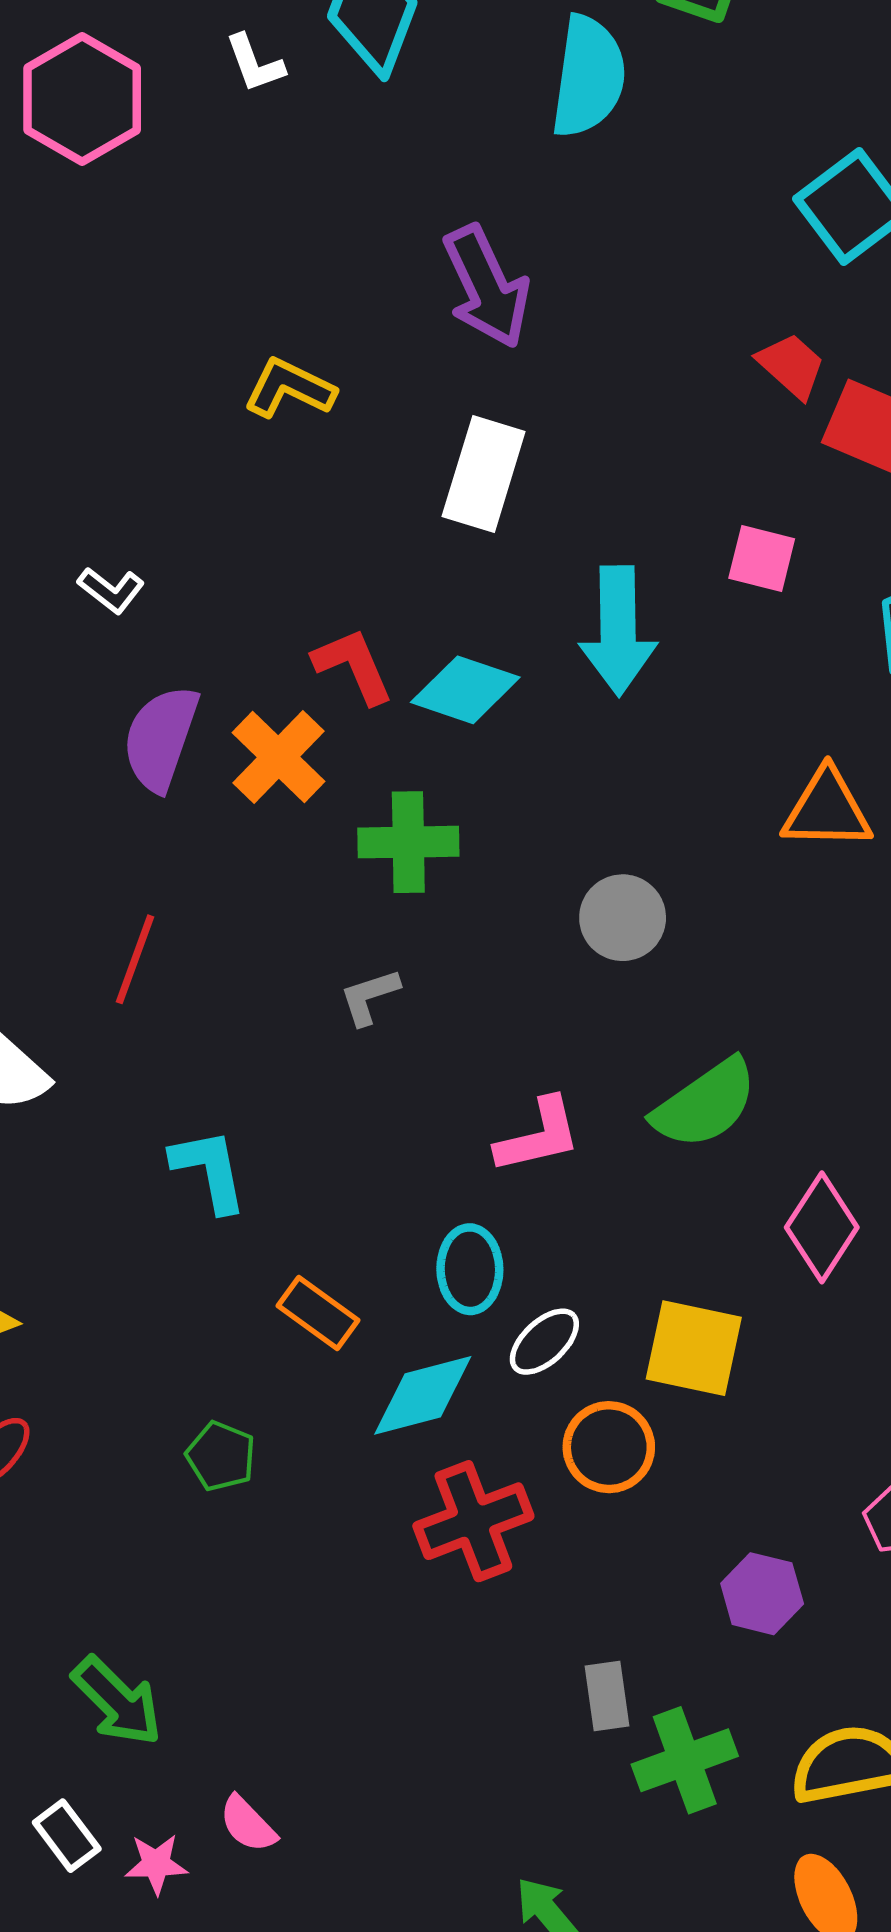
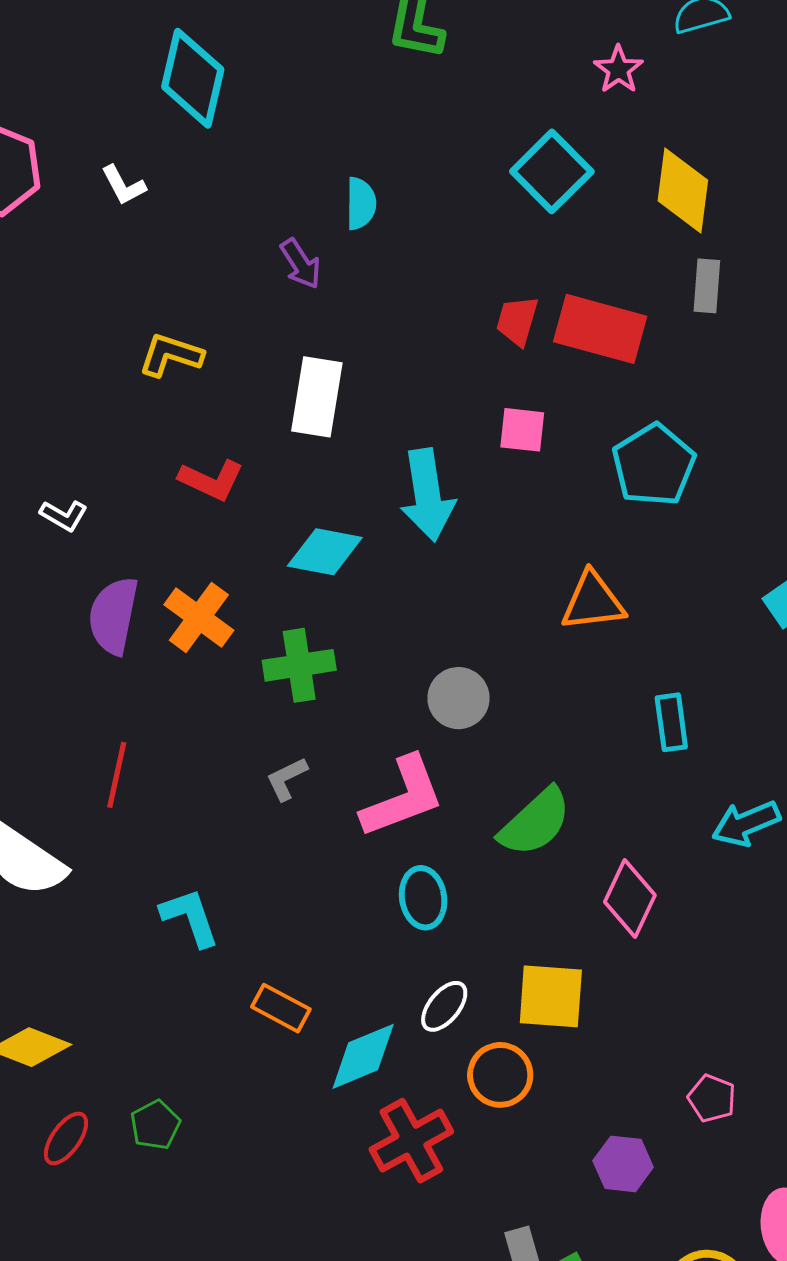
white L-shape: (255, 63) -> (123, 185), moved
cyan semicircle: (588, 77) -> (361, 204), moved, size x0.6
purple arrow: (486, 287) -> (301, 264), size x0.6
red trapezoid: (791, 366) -> (517, 321), moved, turned -108
red L-shape: (353, 666) -> (211, 480), moved, turned 146
pink L-shape: (538, 1136) -> (403, 797), moved, size x1.4
cyan ellipse: (470, 1269) -> (423, 898), moved
green pentagon: (221, 1456) -> (155, 1125), moved, turned 30

